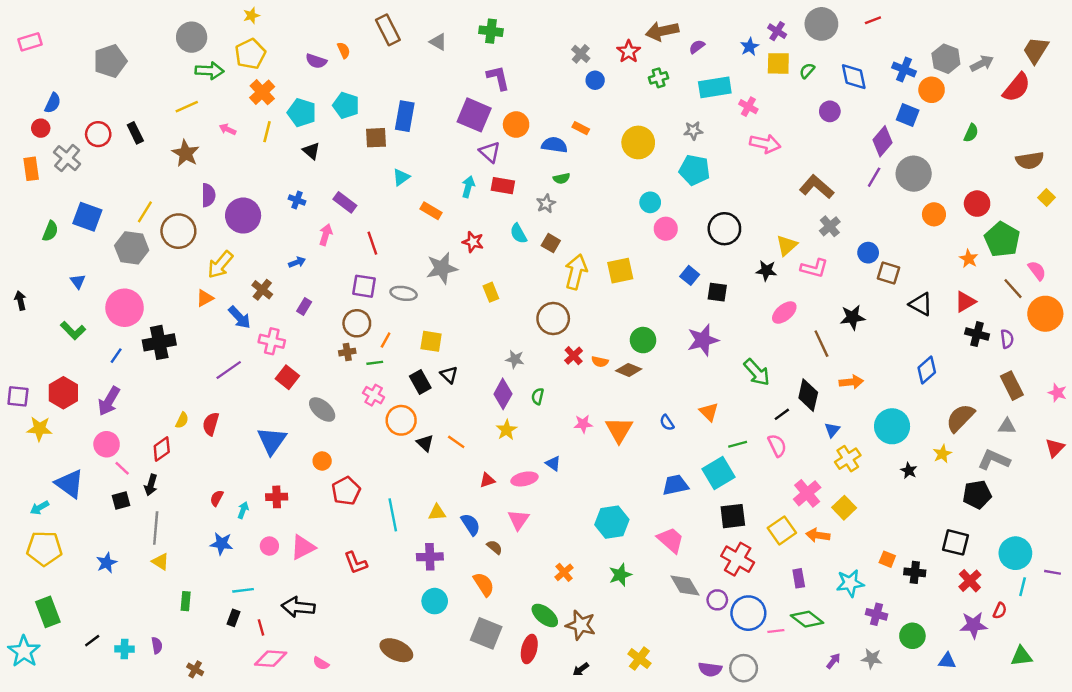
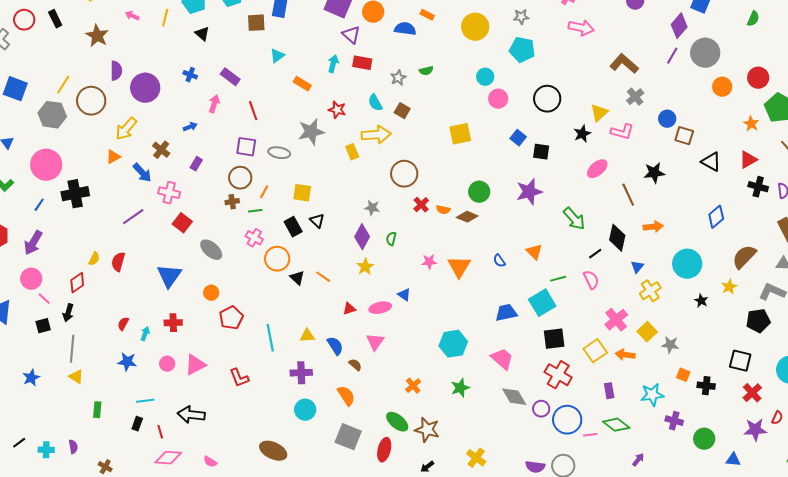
green semicircle: (562, 178) -> (426, 71), moved
black star: (766, 271) -> (582, 134), turned -30
yellow arrow: (576, 272) -> (376, 135), moved, turned 72
gray star: (872, 659) -> (670, 345), moved

